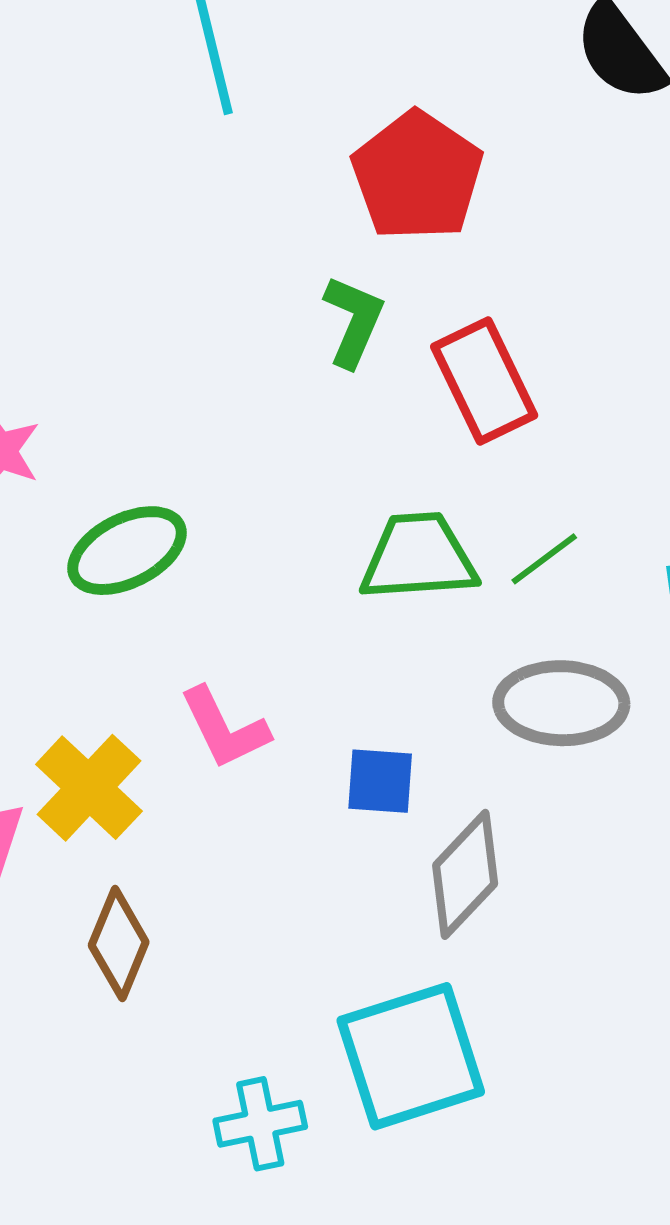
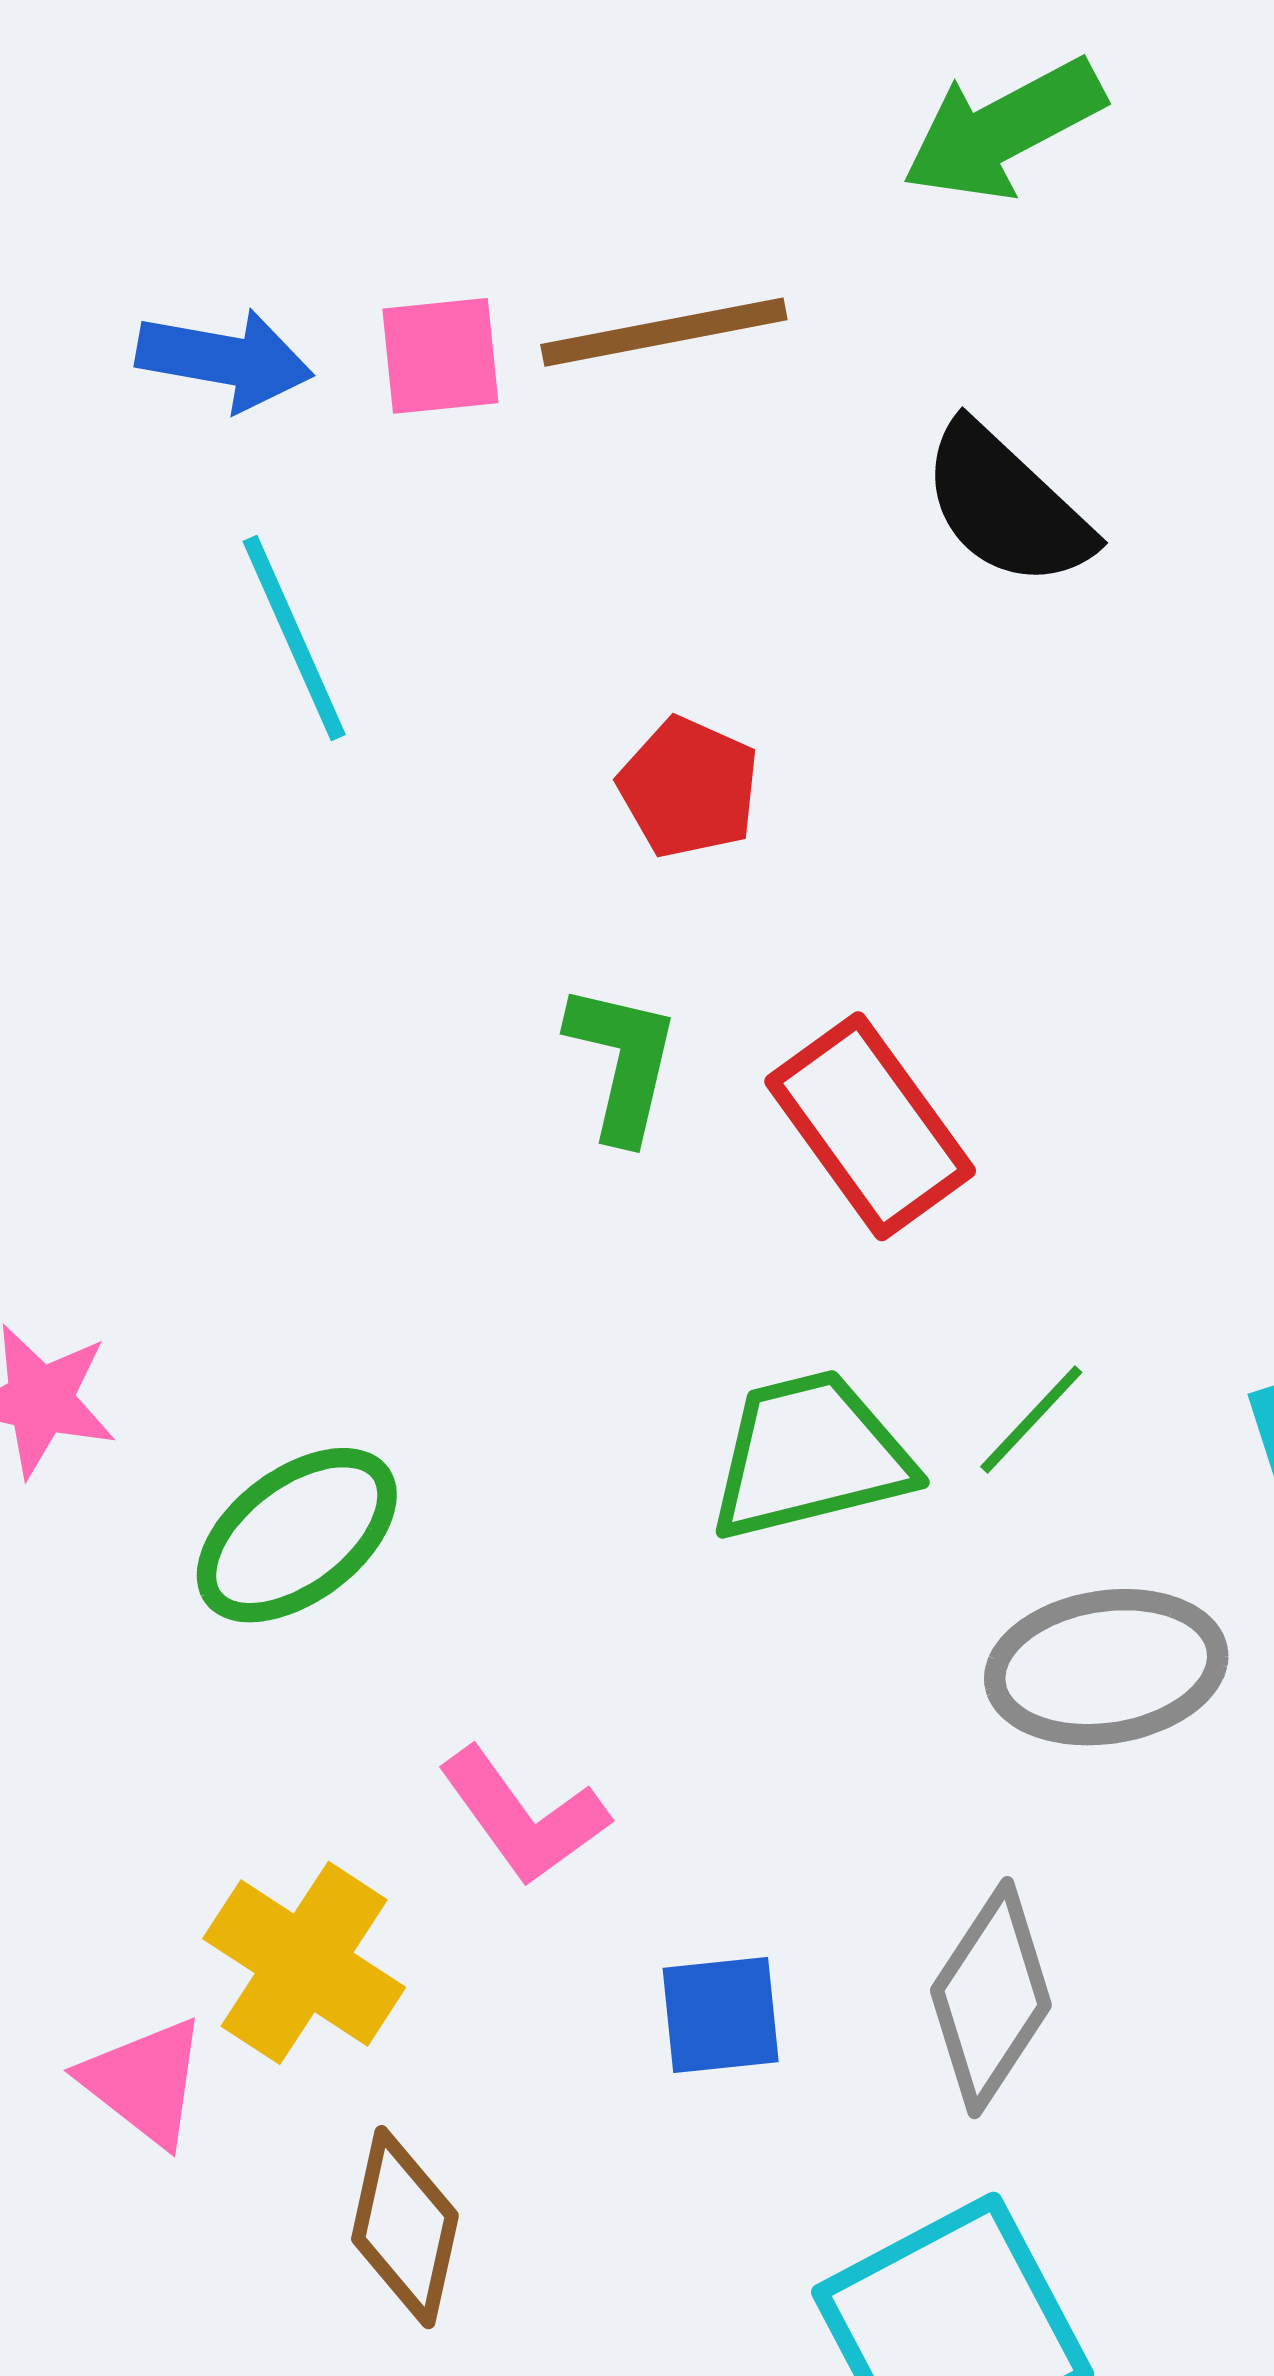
red pentagon: (417, 176) -> (689, 787), size x0.6
blue square: (380, 781) -> (721, 2015), moved

